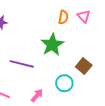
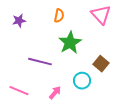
pink triangle: (84, 16) -> (101, 15), size x1.5
orange semicircle: (63, 17) -> (59, 16), moved

